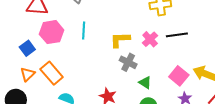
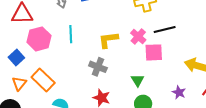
gray cross: (128, 62) -> (98, 67), moved
pink square: (179, 76) -> (154, 52), moved, turned -36
green triangle: (145, 83) -> (138, 80), turned 32

